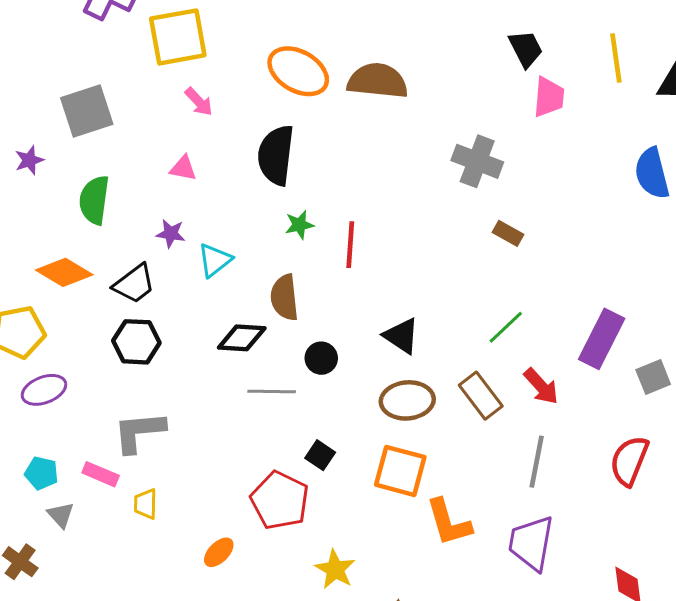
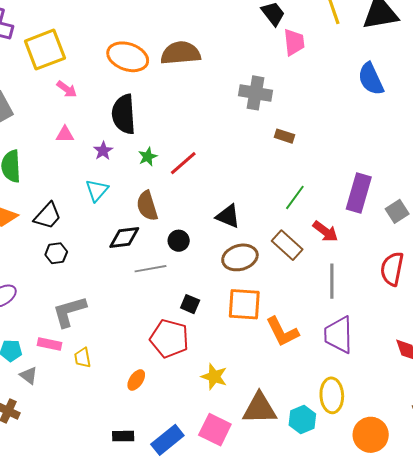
purple star: (171, 234) -> (103, 151), moved, turned -30
red line: (350, 245) -> (183, 163), turned 56
black hexagon: (136, 342) -> (56, 253), size x0.7

